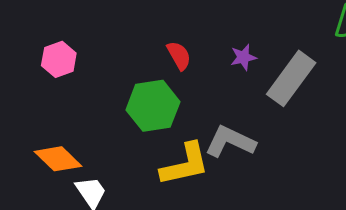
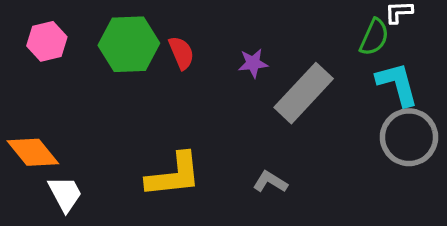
green hexagon: (153, 106) -> (129, 44), moved
gray L-shape: (230, 142) -> (270, 182), moved, size x0.6

